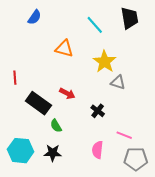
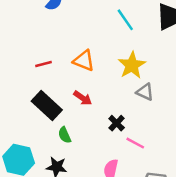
orange triangle: (64, 49) -> (84, 61), moved
red line: (15, 78) -> (44, 64), moved, turned 72
pink line: (124, 135) -> (135, 143), moved

